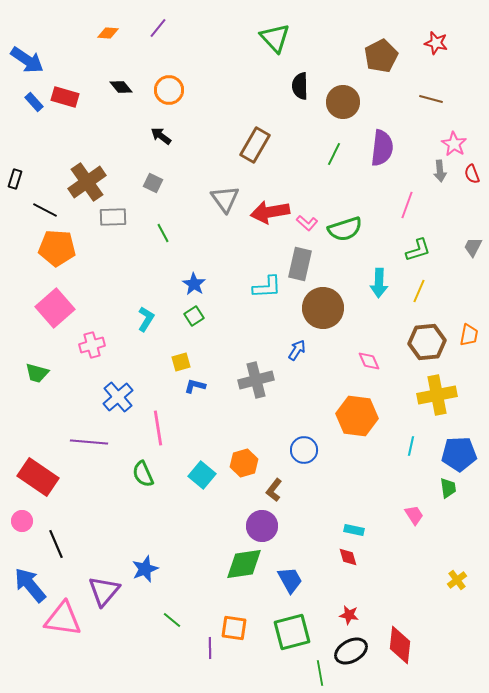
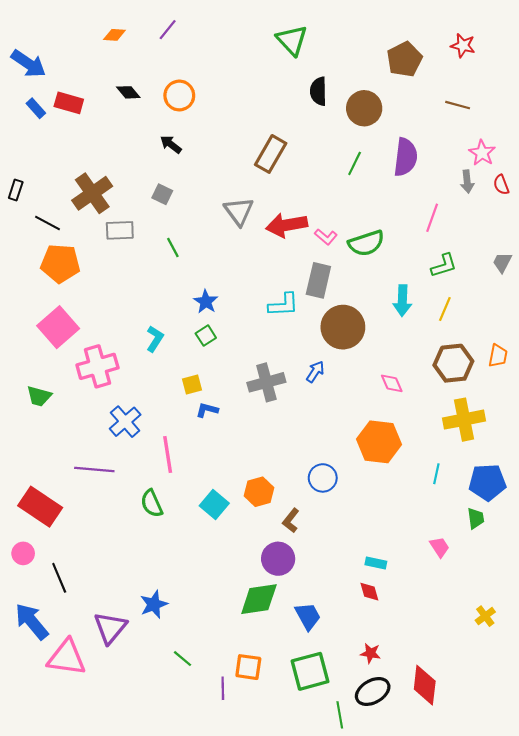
pink cross: (92, 345) -> (97, 366), size x1.5
gray cross: (256, 380) -> (266, 382), moved

